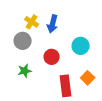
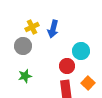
yellow cross: (32, 22) -> (32, 27), turned 32
red circle: (52, 57) -> (67, 66), moved

